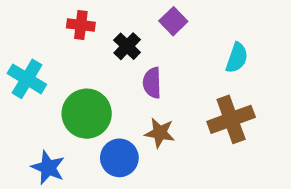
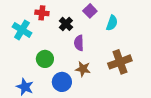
cyan semicircle: (237, 58) -> (112, 23), moved
cyan cross: (27, 79) -> (22, 30), moved
green circle: (87, 114) -> (45, 59), size x0.7

